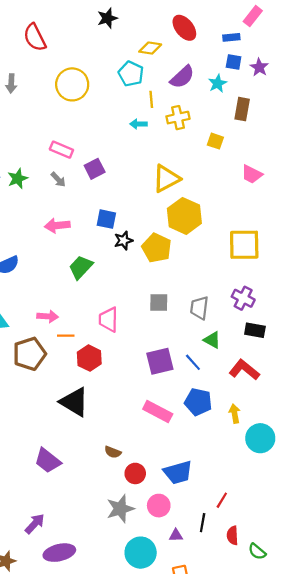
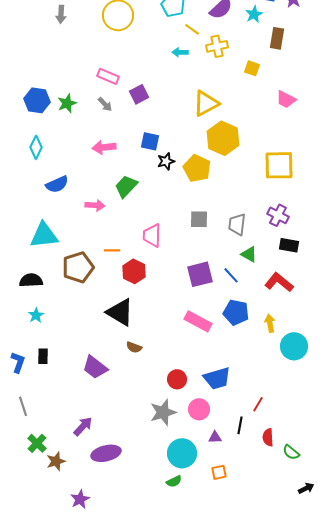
yellow line: (151, 99) -> (192, 29), turned -49
pink arrow: (48, 316) -> (95, 205), moved
brown semicircle: (113, 452) -> (134, 347), moved

